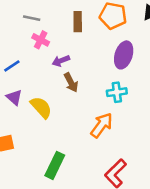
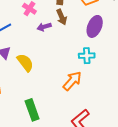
brown arrow: (71, 82) -> (62, 17), moved
green rectangle: (55, 165) -> (32, 110), turned -50

